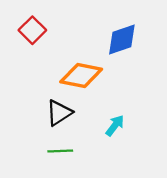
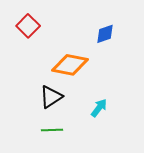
blue diamond: (122, 39) -> (105, 34), size x0.7

